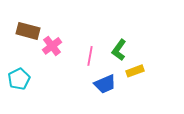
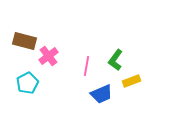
cyan pentagon: (19, 79) -> (28, 83), moved

